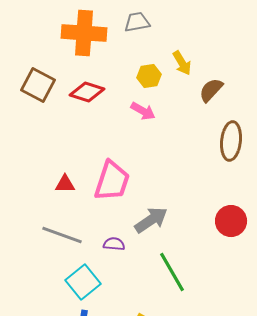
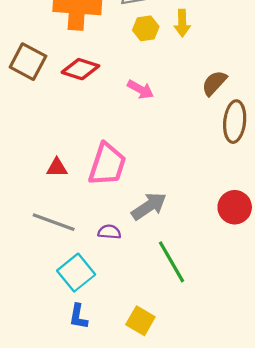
yellow arrow: (182, 63) -> (182, 23), moved, turned 30
yellow hexagon: (149, 76) -> (146, 28), moved
brown semicircle: (211, 90) -> (214, 83), moved

